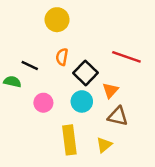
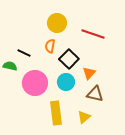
yellow circle: (57, 20) -> (57, 23), moved
red line: (126, 57) -> (93, 34), moved
pink circle: (43, 103) -> (35, 83), size x1.6

